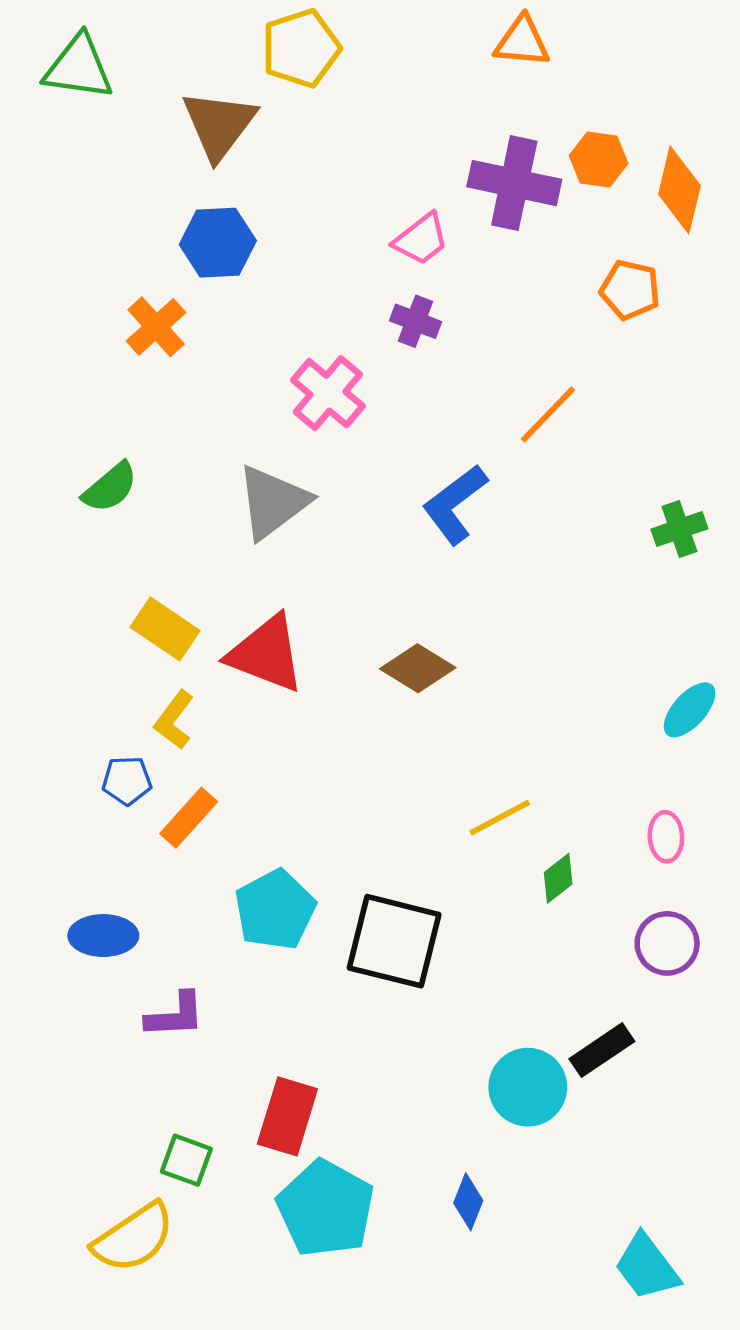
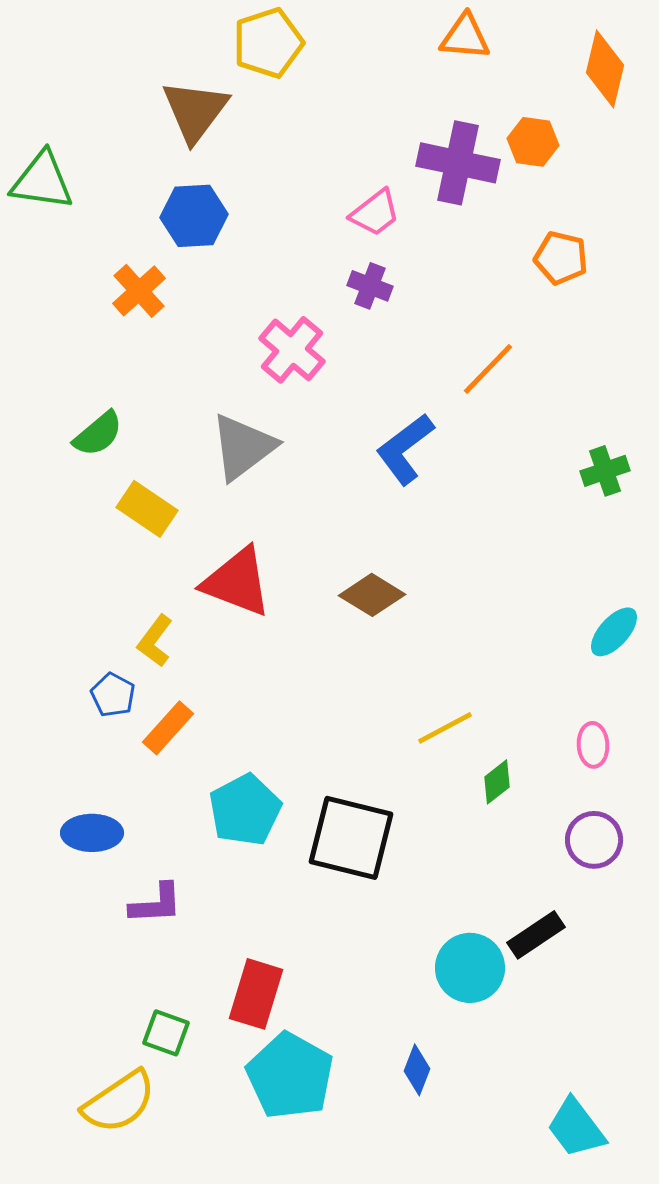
green triangle: (79, 67) -> (42, 181), moved
orange diamond: (679, 190) -> (605, 69), moved
yellow rectangle: (165, 629) -> (147, 509), moved
blue pentagon: (127, 781) -> (113, 695), turned 30

